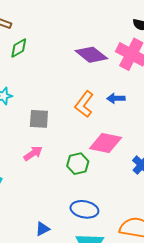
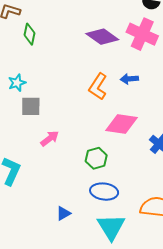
green diamond: (19, 48) -> (29, 34), turned -45
gray square: (39, 119) -> (31, 106), moved
green hexagon: (78, 164) -> (96, 158), moved

